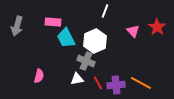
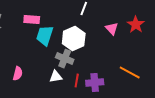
cyan trapezoid: (66, 38) -> (45, 36), turned 45
red line: (98, 83) -> (77, 81), turned 40
orange line: (141, 83) -> (130, 73), moved

